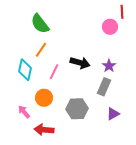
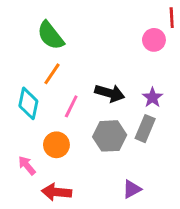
gray hexagon: (77, 109) -> (110, 136), moved
purple triangle: (113, 114) -> (132, 189), moved

